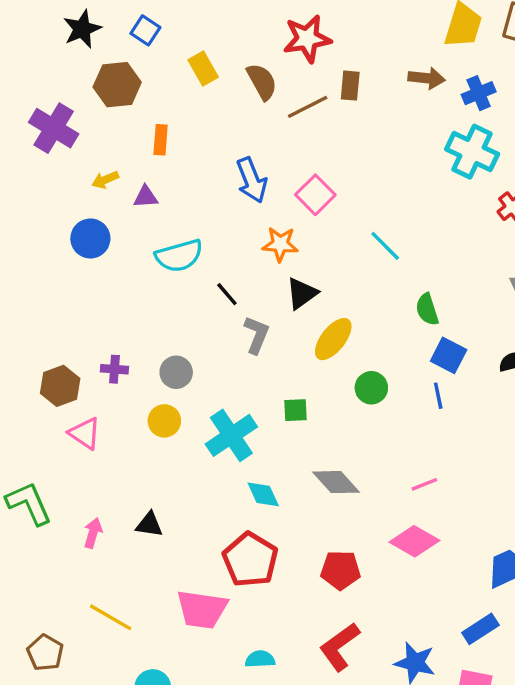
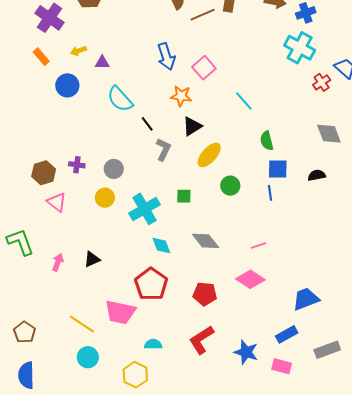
orange rectangle: (161, 140) -> (41, 57), moved, turned -48
cyan semicircle: (179, 256) -> (120, 99), turned 60
blue square: (449, 355) -> (278, 169), turned -30
black triangle: (149, 525) -> (92, 259), turned -36
yellow line: (111, 617) -> (82, 324), moved

